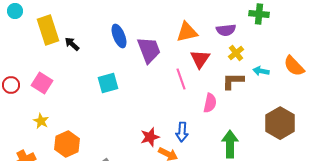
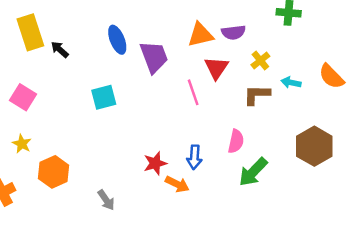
purple semicircle: (226, 30) -> (233, 32), moved
pink semicircle: (210, 103) -> (236, 141), moved
green arrow: (230, 144) -> (253, 172), turned -136

